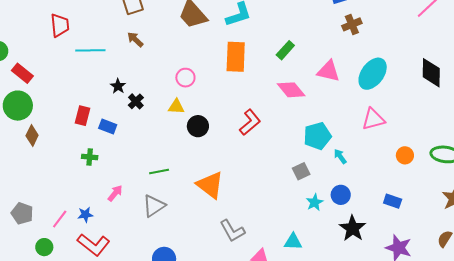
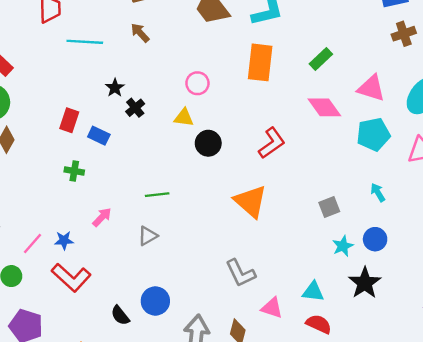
cyan pentagon: (317, 136) -> (373, 134), moved
orange triangle: (210, 185) -> (251, 201), moved
gray triangle: (154, 206) -> (148, 236), size x0.7
black star: (353, 228) -> (365, 283), moved

